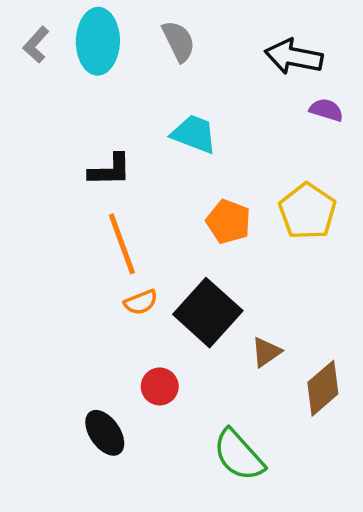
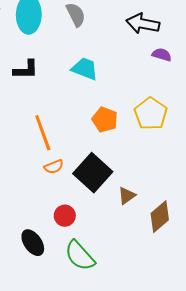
black L-shape: (110, 170) -> (26, 70), moved
green semicircle: (239, 455) -> (80, 256), moved

